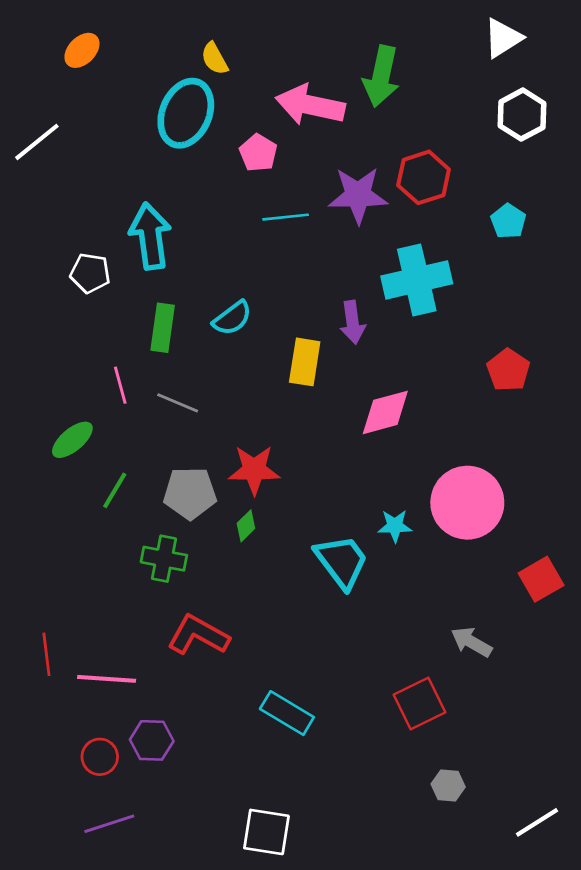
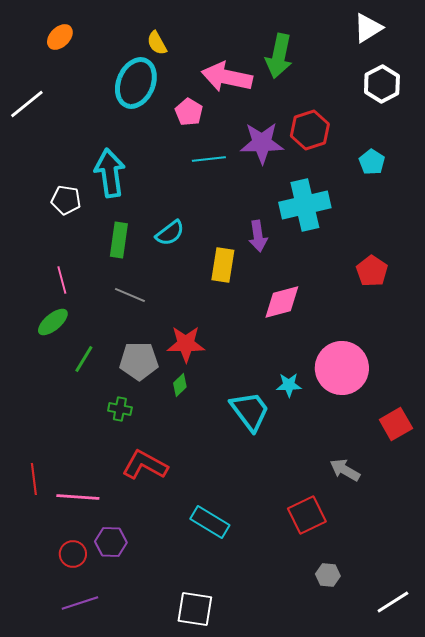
pink line: (120, 385) -> (62, 280), moved
green cross: (164, 559) -> (120, 409), size x0.7

